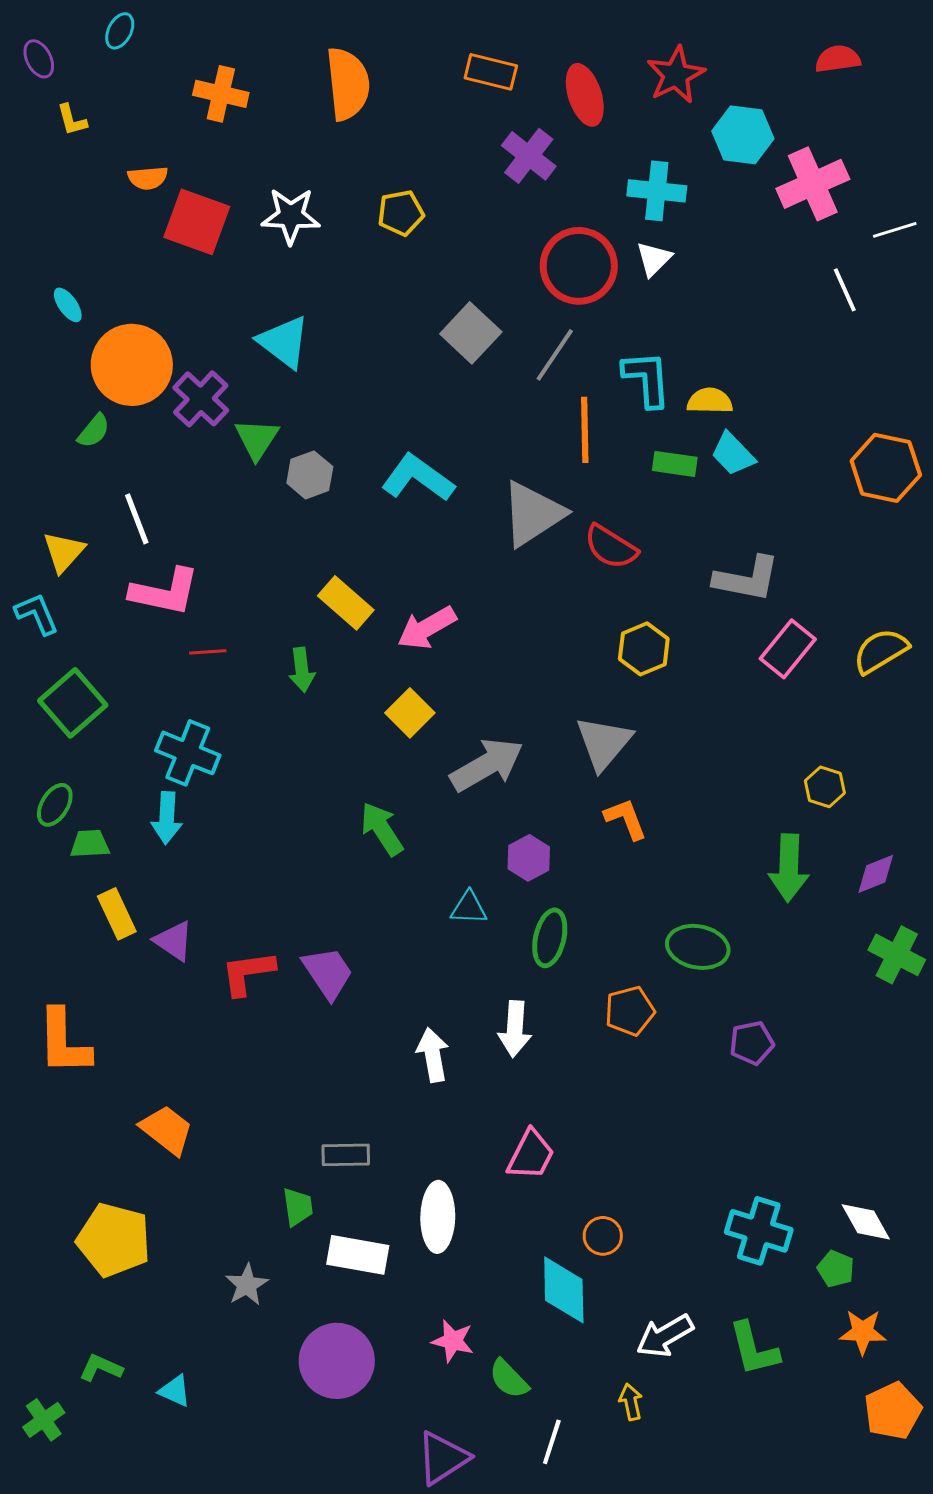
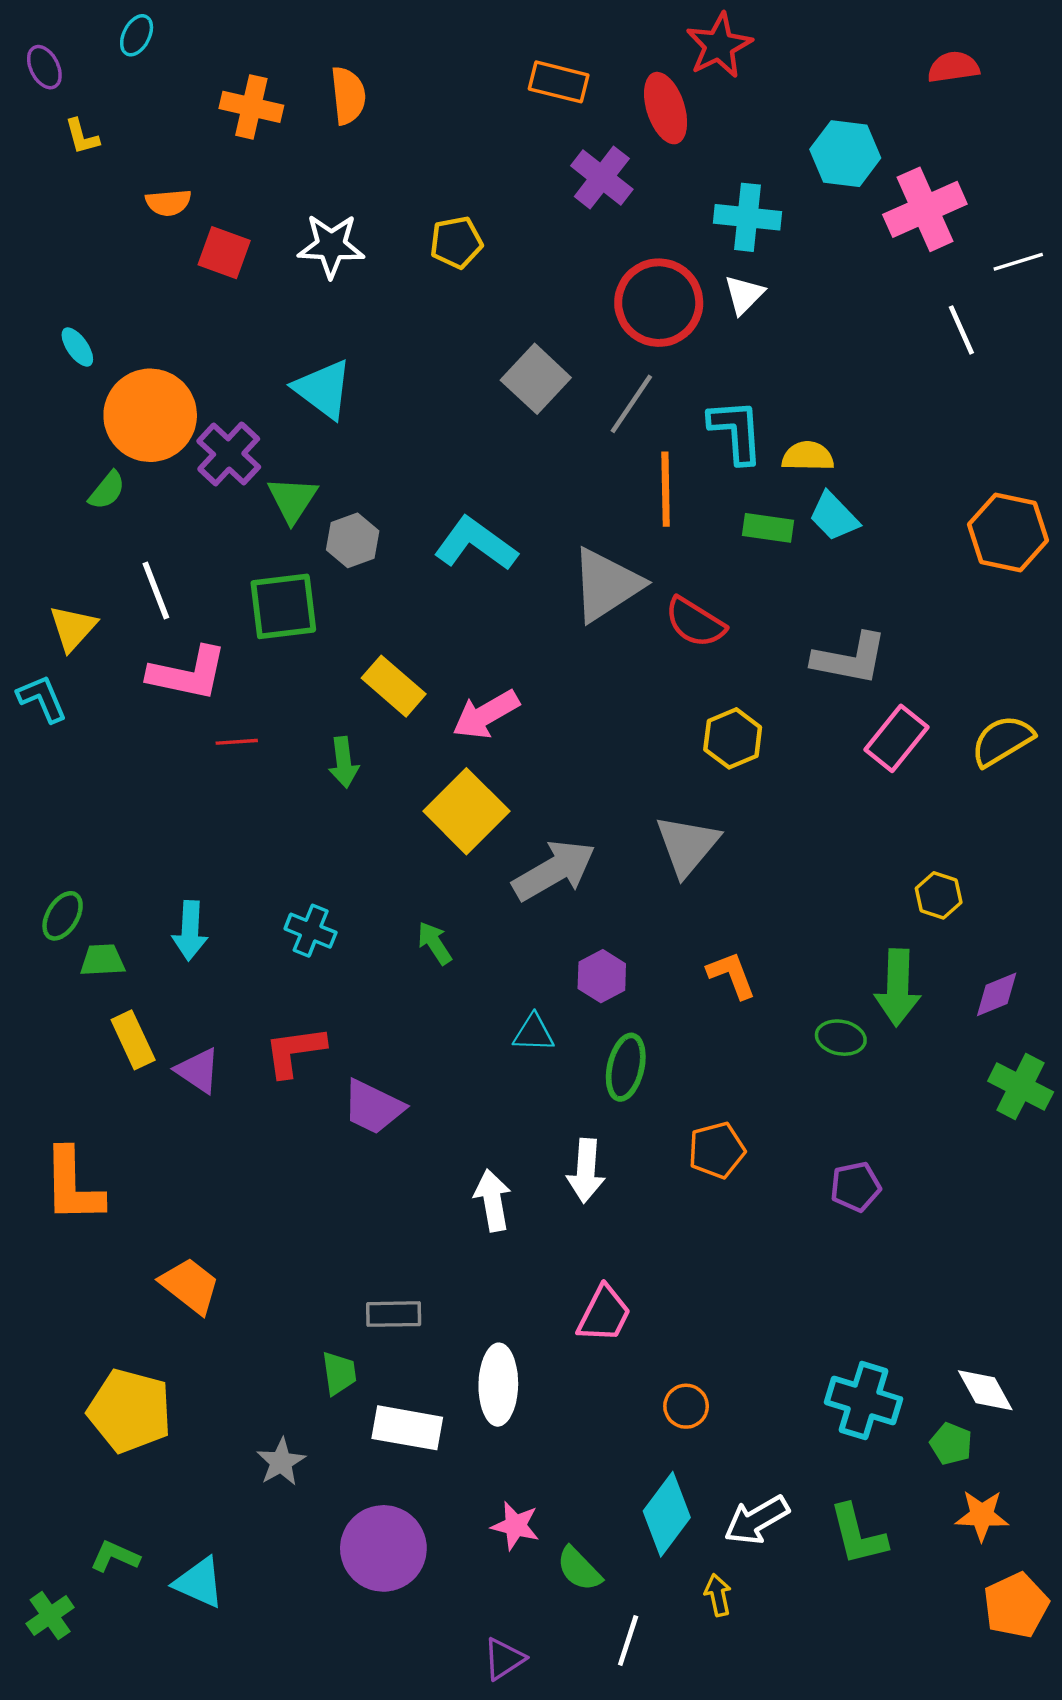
red star: (676, 75) -> (719, 46), moved
orange semicircle: (348, 84) -> (348, 96), moved, size x0.7
red square: (197, 222) -> (224, 253), size x0.7
green square: (73, 703) -> (283, 606), moved, turned 34
yellow square: (410, 713) -> (466, 811), size x1.5
cyan cross: (188, 753) -> (311, 931), moved, size x0.7
orange L-shape: (626, 819) -> (732, 975), moved
green arrow: (382, 829) -> (435, 943), size x0.7
green ellipse: (698, 947) -> (841, 1038), moved, size x0.7
red L-shape: (248, 973) -> (295, 1051), moved
purple trapezoid: (328, 973) -> (373, 1107), turned 150
cyan diamond: (564, 1290) -> (667, 1514), moved, turned 38
cyan triangle: (175, 1391) -> (199, 1583), size x1.4
purple triangle: (443, 1458) -> (504, 1659), size x0.7

